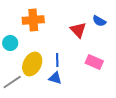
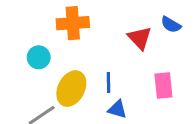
pink rectangle: (94, 62) -> (163, 86), turned 60
blue triangle: (55, 78) -> (117, 109), moved

